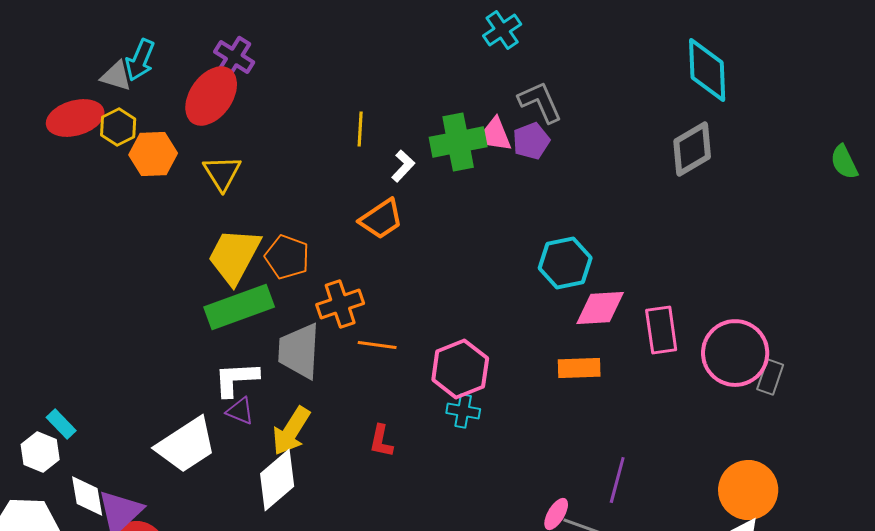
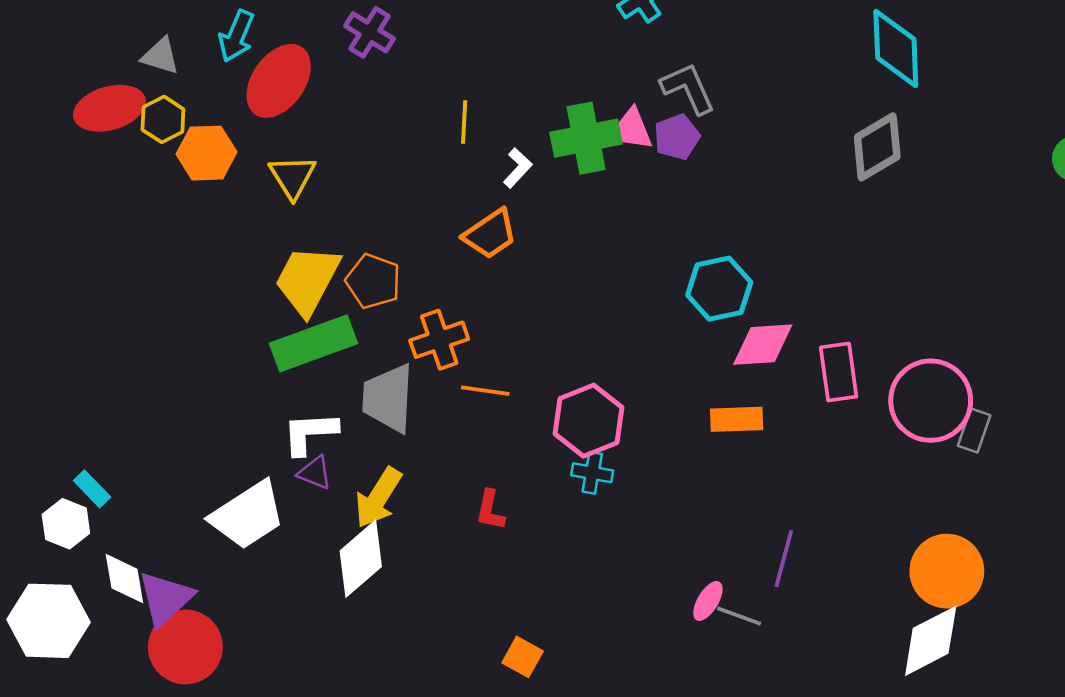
purple cross: (234, 57) -> (370, 32), moved
cyan arrow: (140, 60) -> (236, 36), moved

